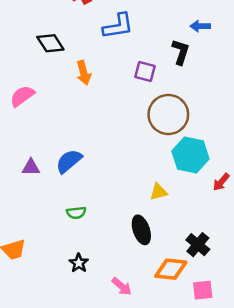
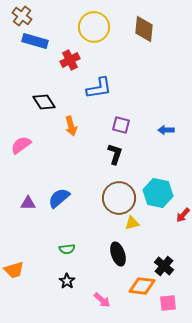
blue arrow: (200, 26) -> (166, 130), moved
black L-shape: (181, 52) -> (115, 154), moved
brown circle: (168, 114) -> (119, 198), moved
green semicircle: (76, 213) -> (67, 249), moved

